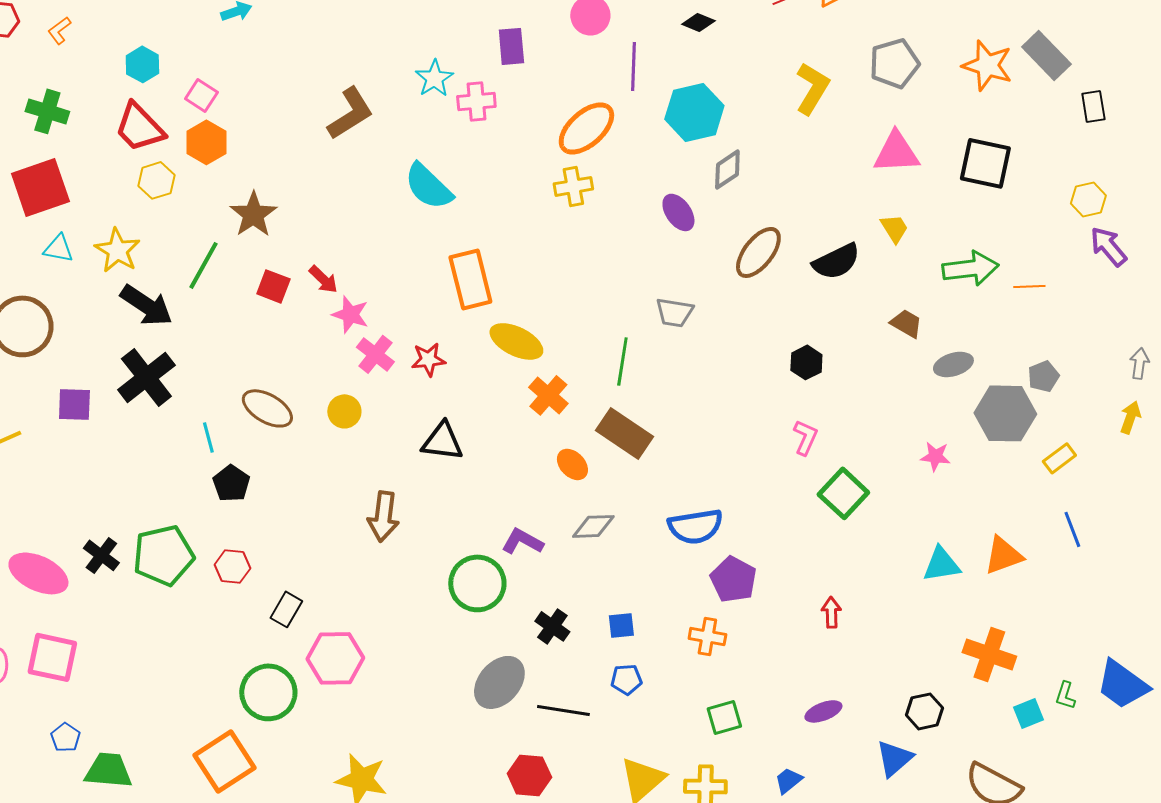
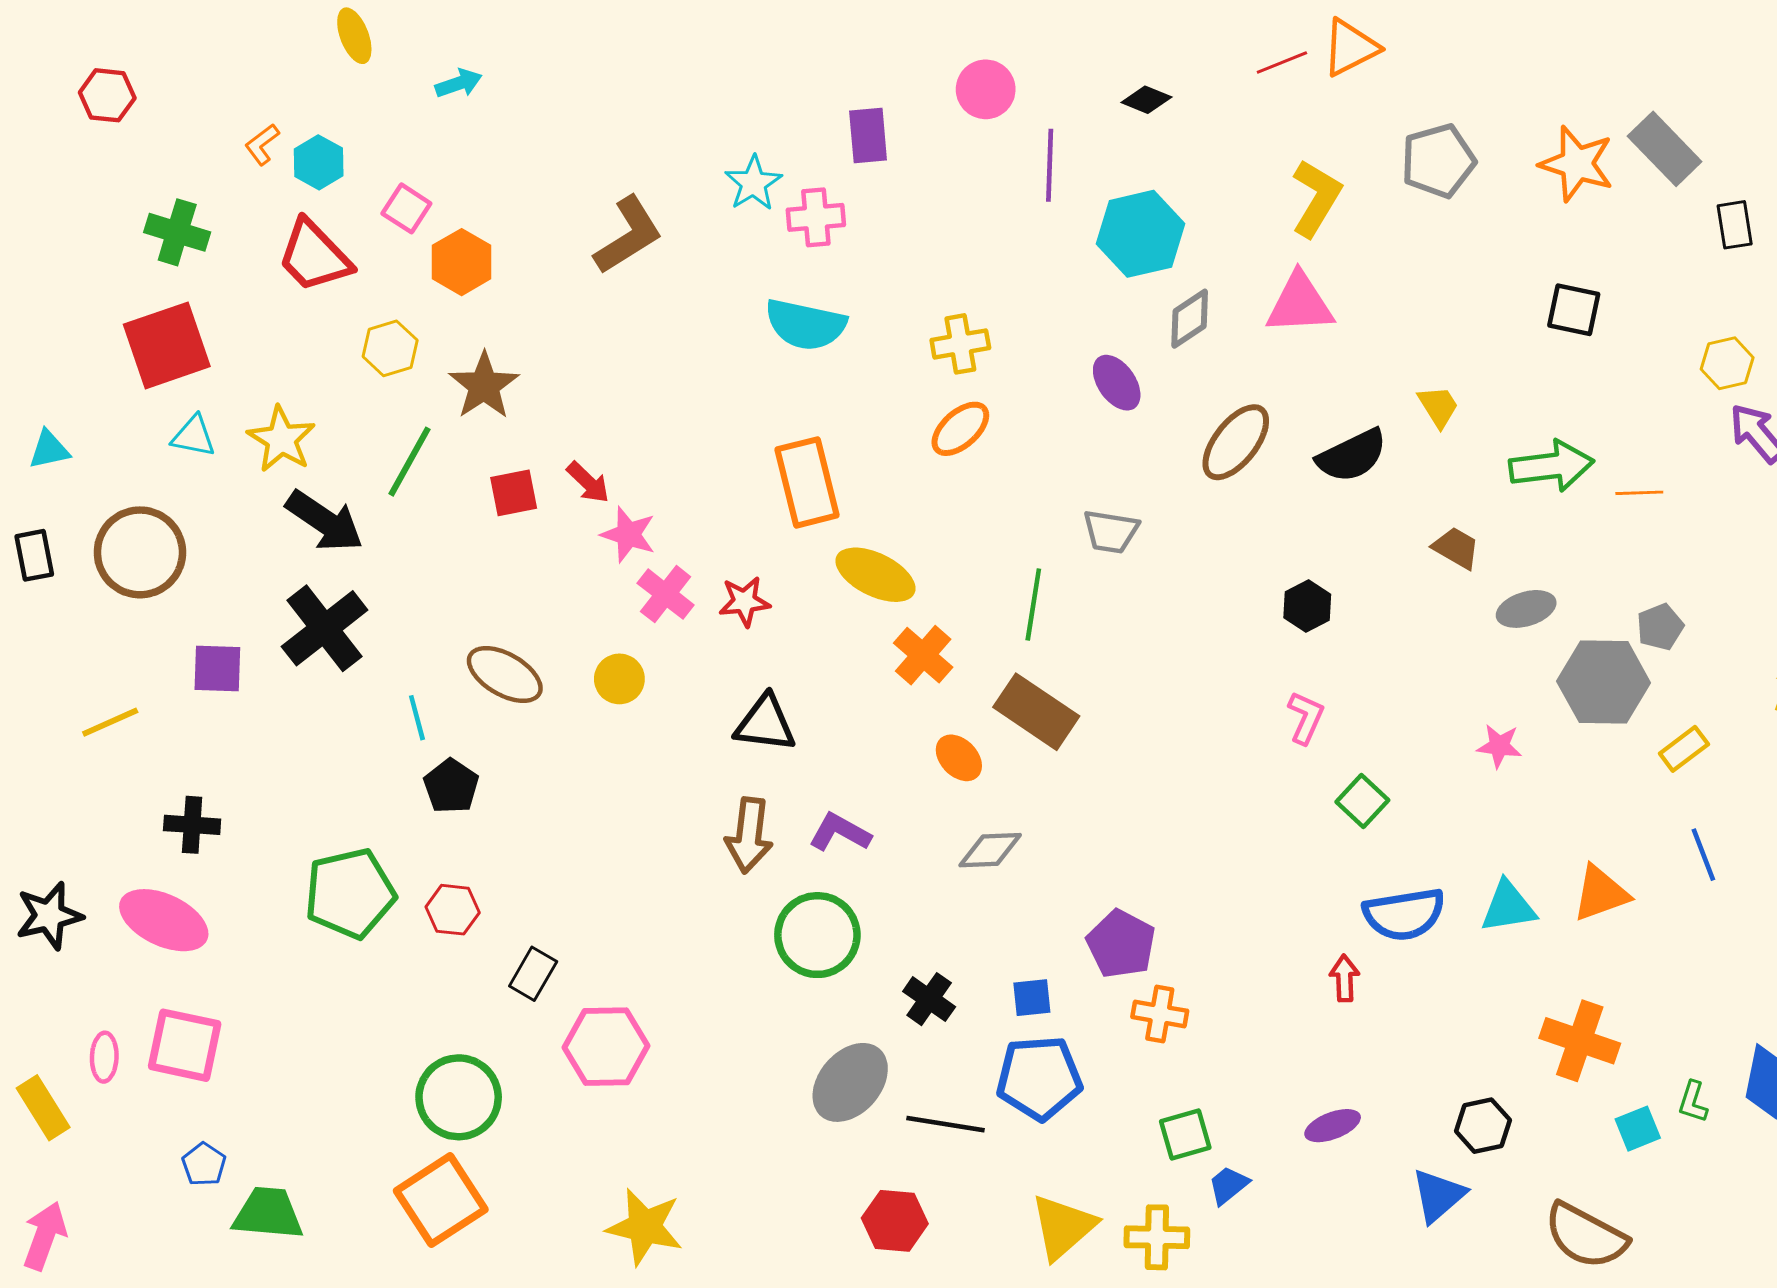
orange L-shape: (59, 30) -> (262, 144), moved
orange ellipse: (586, 128) -> (960, 429), moved, size x0.7
orange hexagon: (206, 142) -> (462, 262), moved
pink triangle: (896, 152) -> (1300, 304), moved
black square: (985, 163) -> (1574, 310), size x0.7
yellow hexagon: (156, 180) -> (390, 348), moved
cyan semicircle: (428, 186) -> (805, 325), moved, turned -32
red square: (273, 286) -> (514, 493), turned -32
green square: (843, 493) -> (1362, 801), size x0.7
brown arrow: (383, 516) -> (749, 835), moved
blue semicircle: (695, 526) -> (1404, 914), moved
purple L-shape: (522, 541) -> (840, 832), moved
black cross: (101, 555) -> (192, 825), moved, turned -33
purple pentagon: (733, 579) -> (1121, 944), moved
blue pentagon: (626, 679) -> (1039, 1078), size x1.8
green circle: (268, 692) -> (459, 1097), moved
blue trapezoid: (788, 780) -> (1228, 1185), moved

